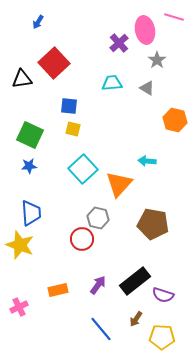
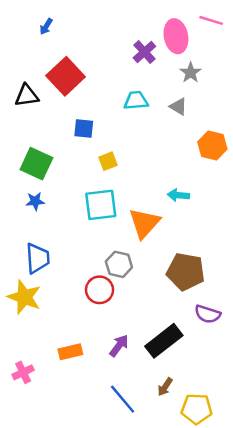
yellow square: (73, 129) -> (108, 161), moved, turned -35
cyan square: (83, 169) -> (101, 205), turned 36
purple semicircle: (163, 295) -> (208, 314), moved

